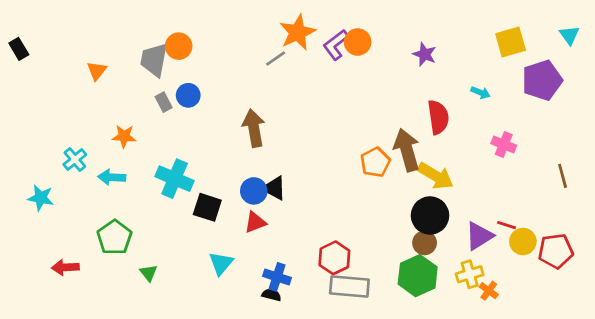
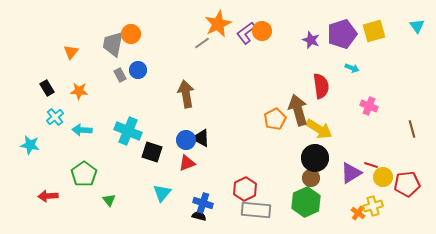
black rectangle: (19, 49) -> (47, 88), moved
purple pentagon: (542, 80) -> (342, 34), moved
orange star: (124, 136) -> (79, 91), moved
yellow cross: (470, 274) -> (373, 206), moved

